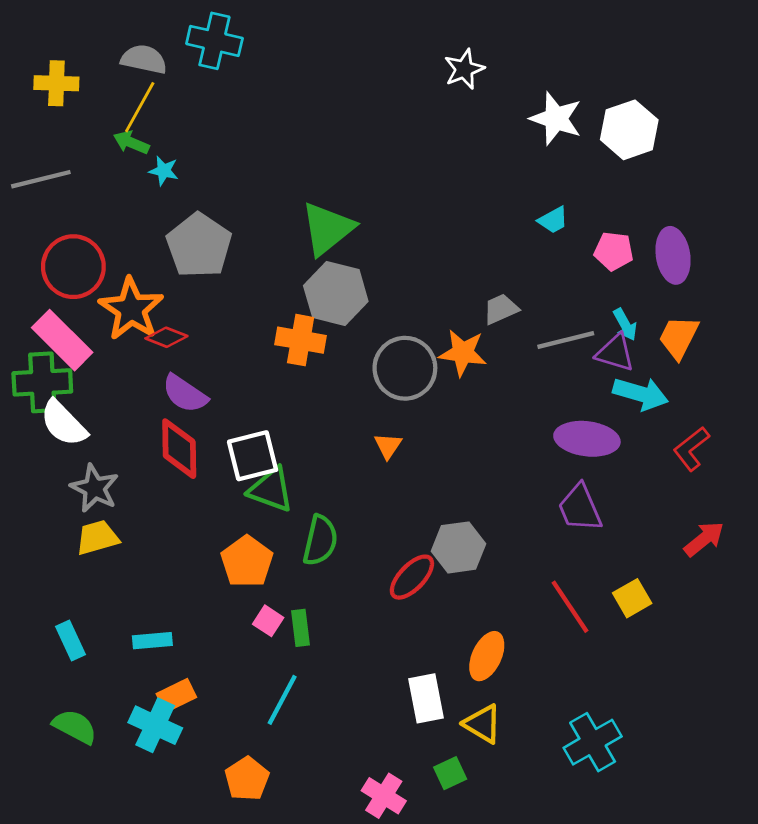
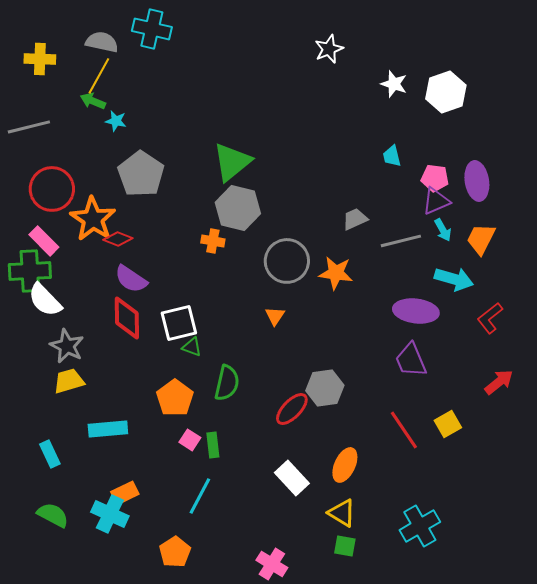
white star: (556, 119) -> (394, 84), size x0.7
cyan trapezoid: (553, 220) -> (392, 156), turned 105
pink rectangle: (62, 340) -> (44, 241), size x0.7
orange cross: (301, 340) -> (213, 241), size x0.7
orange star: (463, 353) -> (336, 273), moved
purple triangle: (615, 353) -> (436, 201), moved, turned -40
green triangle: (271, 490) -> (192, 347), size x0.6
cyan rectangle: (152, 641) -> (108, 429), moved, size x1.4
white rectangle: (426, 698) -> (292, 478), moved, turned -32
green square: (450, 773) -> (345, 546), moved, turned 35

